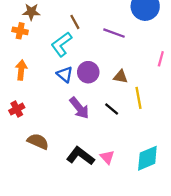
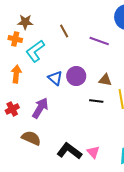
cyan L-shape: (61, 44) -> (35, 51), moved
purple arrow: (79, 108) -> (40, 108), moved, turned -110
black line: (112, 109) -> (96, 101), moved, turned -32

